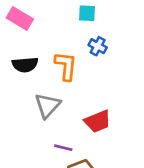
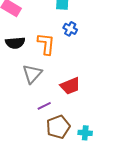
purple line: (63, 148) -> (44, 106), turned -40

